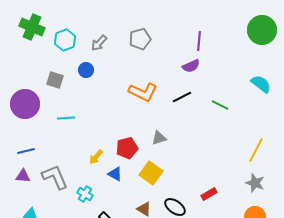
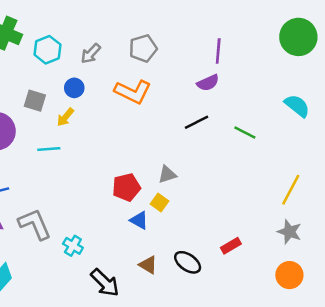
orange L-shape: (143, 92) -> (133, 92), moved
yellow arrow: (96, 157) -> (65, 117), moved
yellow square: (151, 173) -> (160, 202), moved, size x0.6
blue triangle: (115, 174) -> (139, 220), moved

